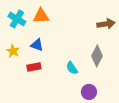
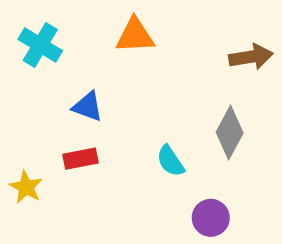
orange triangle: (41, 16) -> (135, 36), moved
yellow star: (13, 51) -> (26, 187), moved

